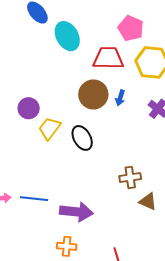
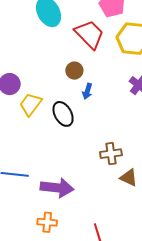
red trapezoid: (108, 58) -> (89, 34), turned 44
brown circle: (93, 94) -> (74, 71), size x0.6
blue arrow: (120, 98) -> (87, 91), moved

